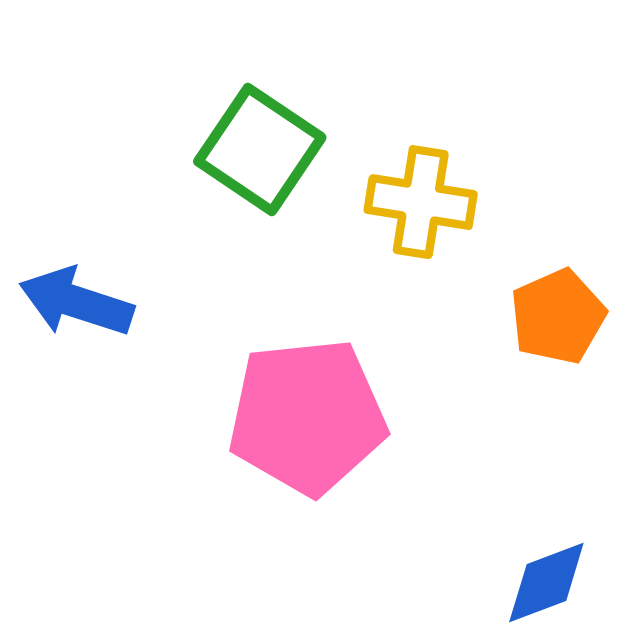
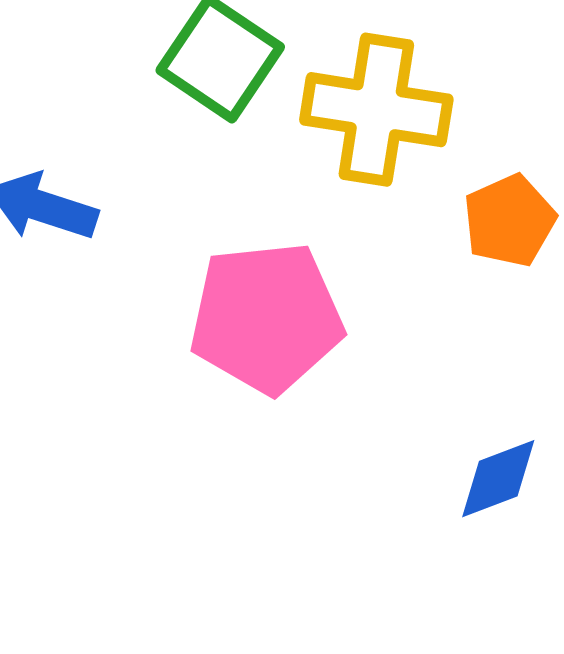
yellow cross: (421, 202) -> (376, 110), size x1.4

